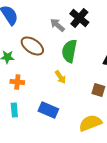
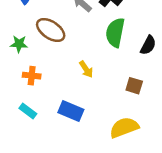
green semicircle: (69, 51) -> (115, 33), moved
cyan rectangle: (14, 110) -> (28, 111), turned -48

